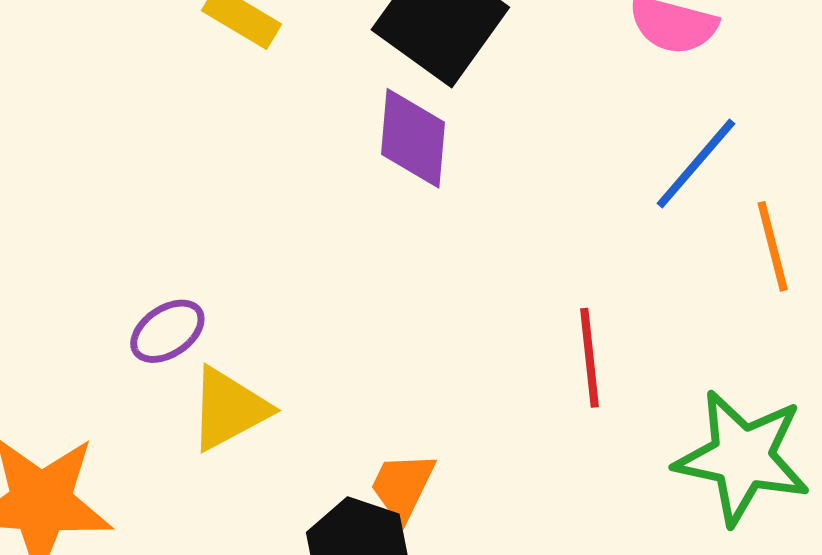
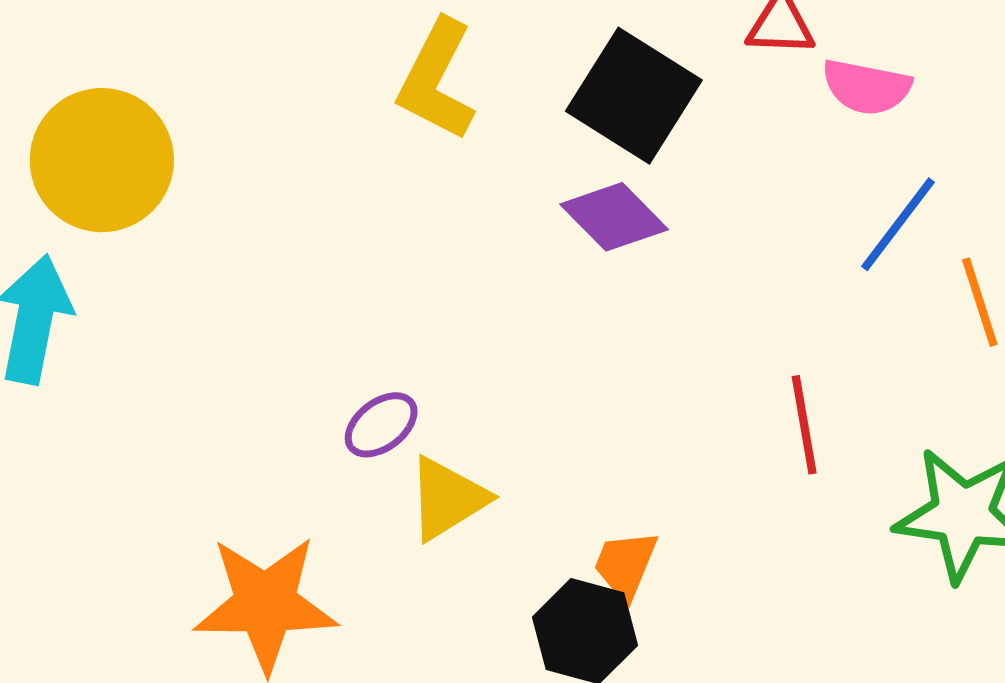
purple diamond: (413, 138) -> (614, 217), turned -46

